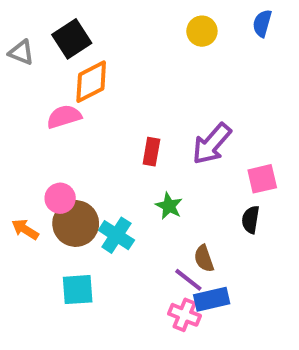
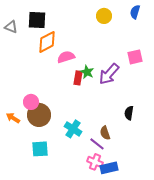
black square: (72, 39) -> (37, 20), turned 36
pink semicircle: (64, 117) -> (66, 57), moved
pink square: (262, 179) -> (135, 57), moved
green star: (169, 206) -> (87, 72), moved
cyan cross: (116, 235) -> (73, 129), moved
blue rectangle: (212, 299) -> (109, 168), moved

